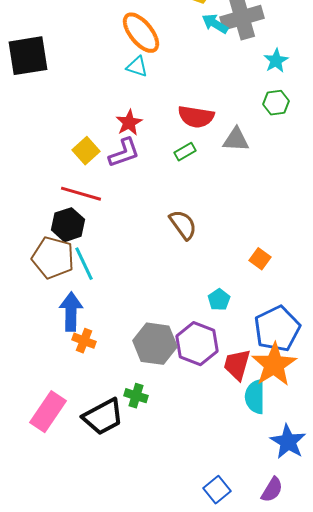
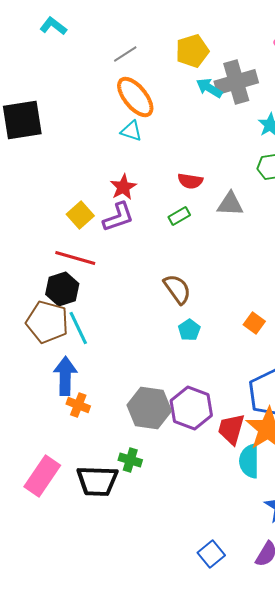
red semicircle: (196, 117) -> (190, 181), size x0.7
cyan pentagon: (219, 300) -> (189, 330), moved
black trapezoid: (103, 417) -> (97, 481), turned 30

